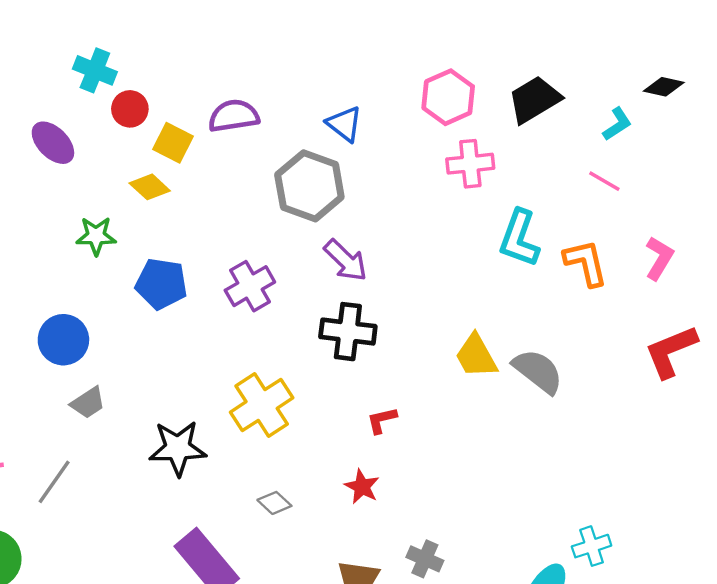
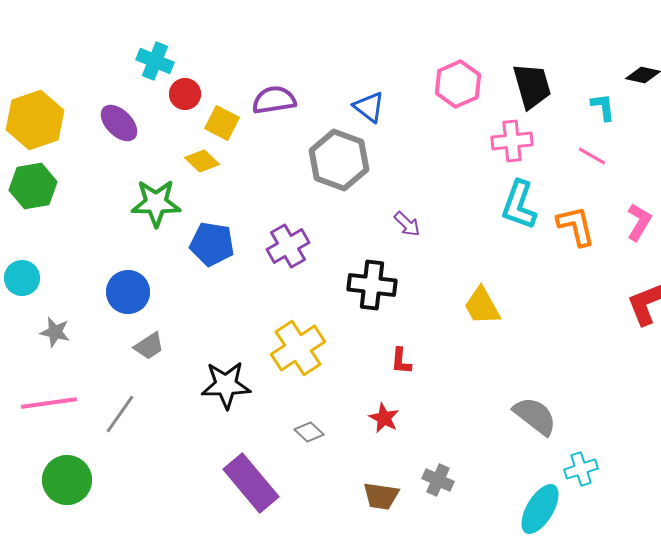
black trapezoid: (534, 100) -> (532, 86), turned 105
cyan L-shape: (617, 124) -> (603, 107), turned -64
pink cross: (470, 164) -> (512, 141), moved
green star: (96, 236) -> (156, 203), size x1.4
purple arrow: (346, 260) -> (407, 224), moved, size x0.7
gray semicircle: (538, 371) -> (535, 416), moved
red L-shape: (382, 420) -> (401, 361), turned -72

